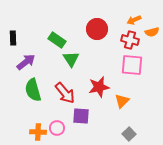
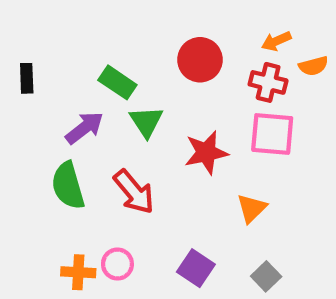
purple arrow: (26, 62) -> (84, 128), moved
red star: (99, 87) -> (206, 153), moved
purple square: (81, 116) -> (196, 268), moved, turned 30

